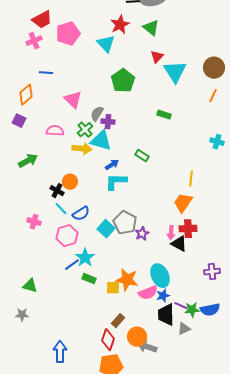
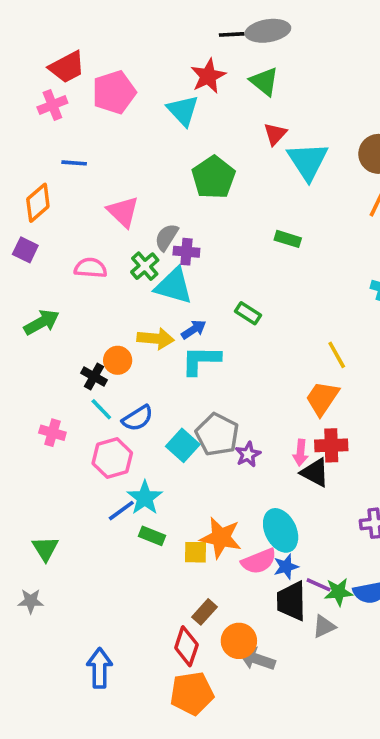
yellow arrow: (82, 149) -> (156, 339), moved
yellow line: (191, 179) -> (337, 355), turned -35
green triangle: (30, 286) -> (45, 549), turned 42

